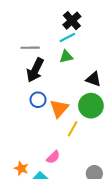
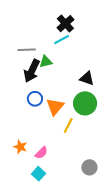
green triangle: (66, 57) -> (46, 62), moved
pink semicircle: (53, 157) -> (41, 153), moved
orange star: (21, 168) -> (20, 147), moved

